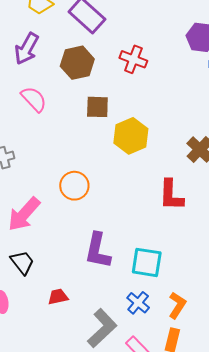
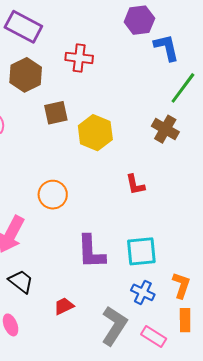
red L-shape: (171, 195) -> (135, 185), moved, size x0.7

